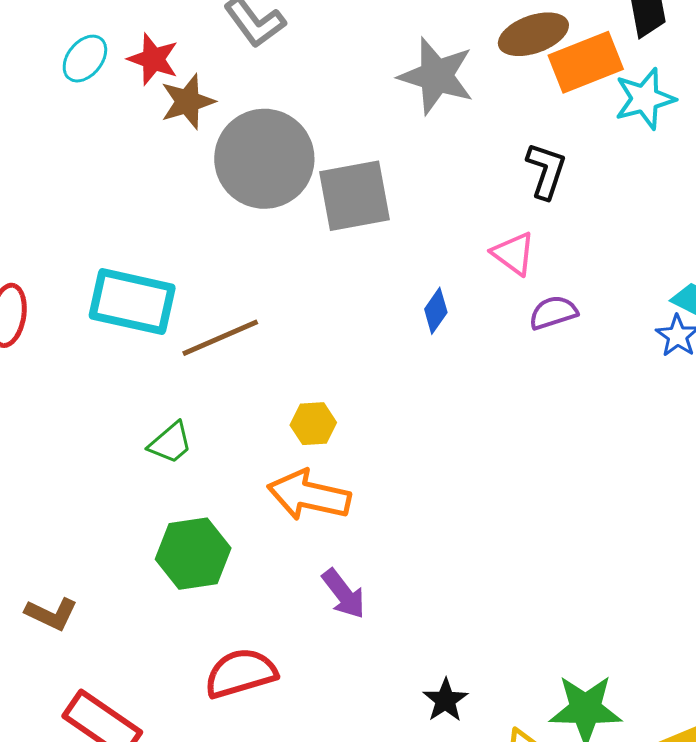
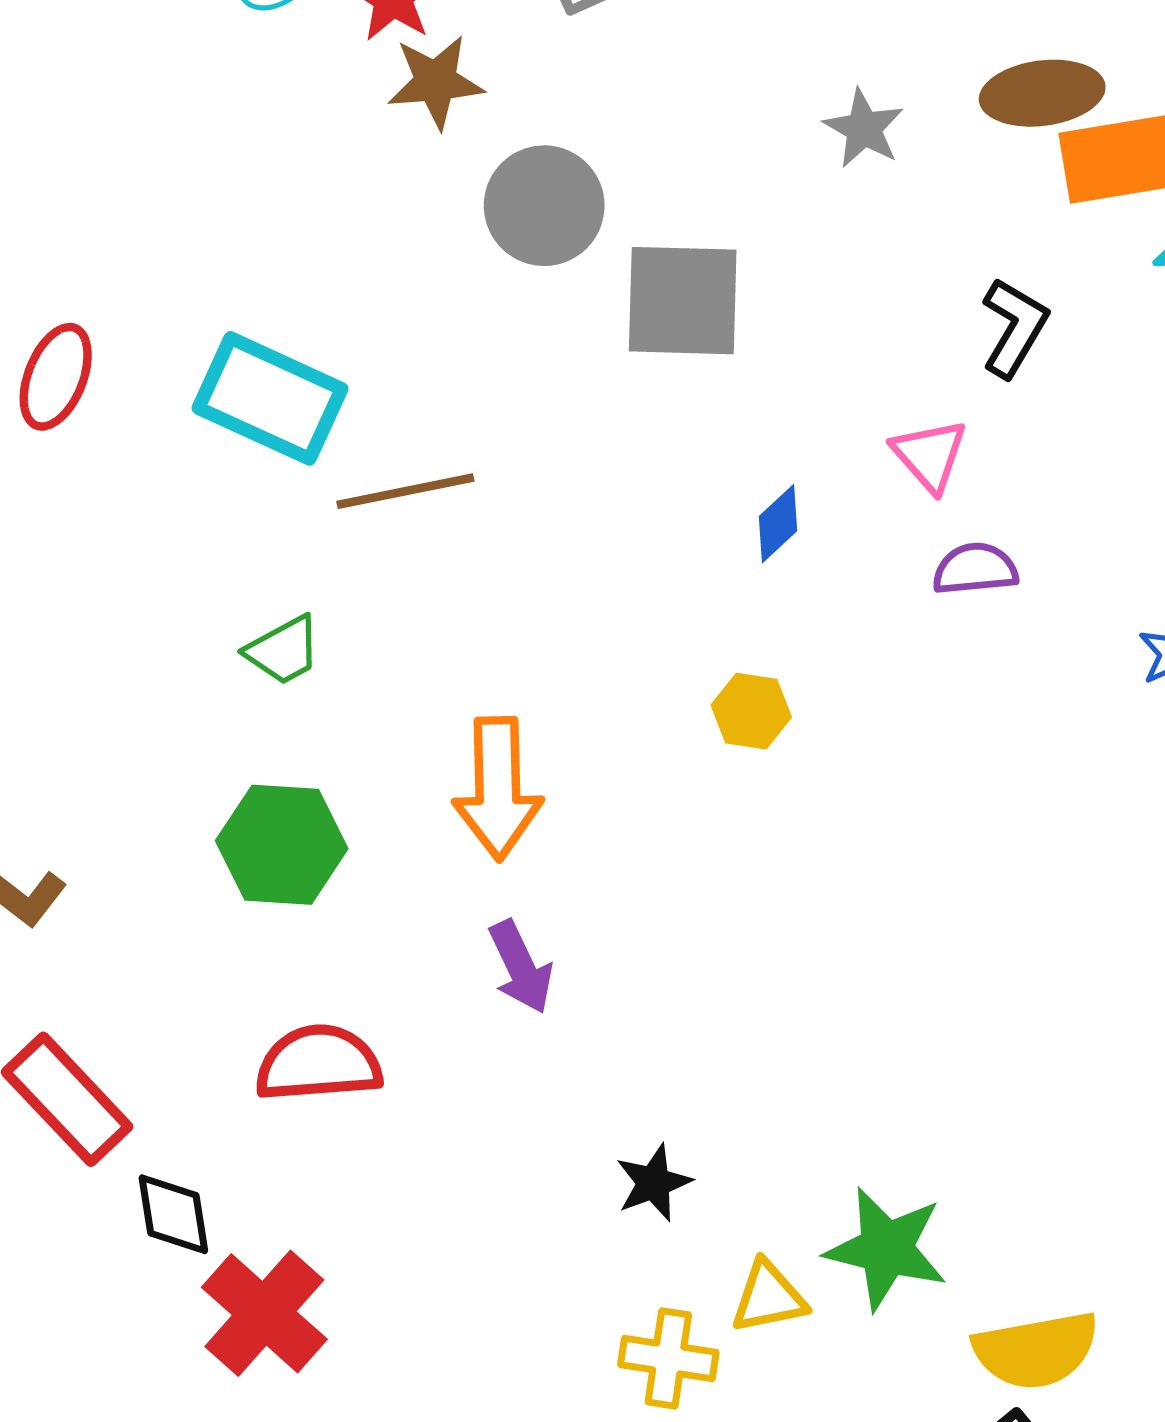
gray star: (436, 76) -> (864, 128), size x0.6
gray circle: (264, 159) -> (544, 206), size x0.7
yellow hexagon: (313, 424) -> (751, 711), moved
orange arrow: (309, 495) -> (498, 788), turned -116

